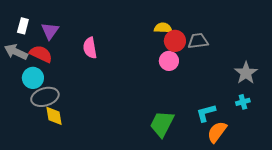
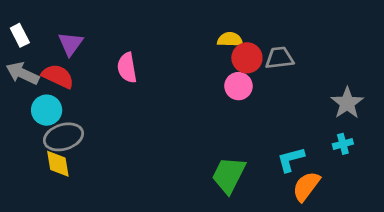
white rectangle: (23, 26) -> (20, 35), moved, turned -42
yellow diamond: (54, 116) -> (58, 164), moved

